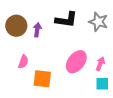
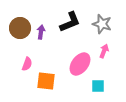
black L-shape: (66, 20) -> (70, 22), turned -30
pink arrow: (100, 64) -> (104, 51), moved
cyan square: (102, 84) -> (98, 86), moved

